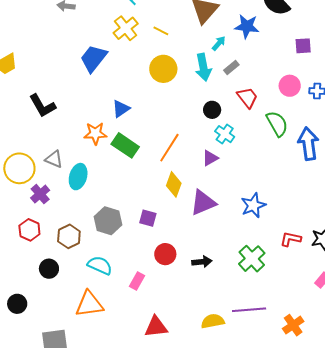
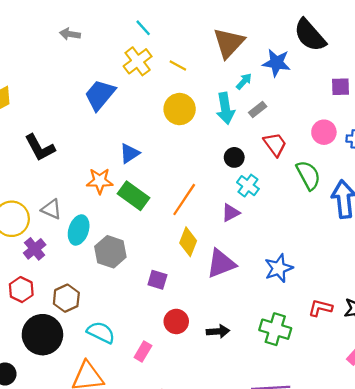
gray hexagon: (108, 221) -> (110, 252), moved
green cross: (252, 259) -> (275, 329), turned -32
black circle: (49, 269) -> (42, 335), size x1.8

